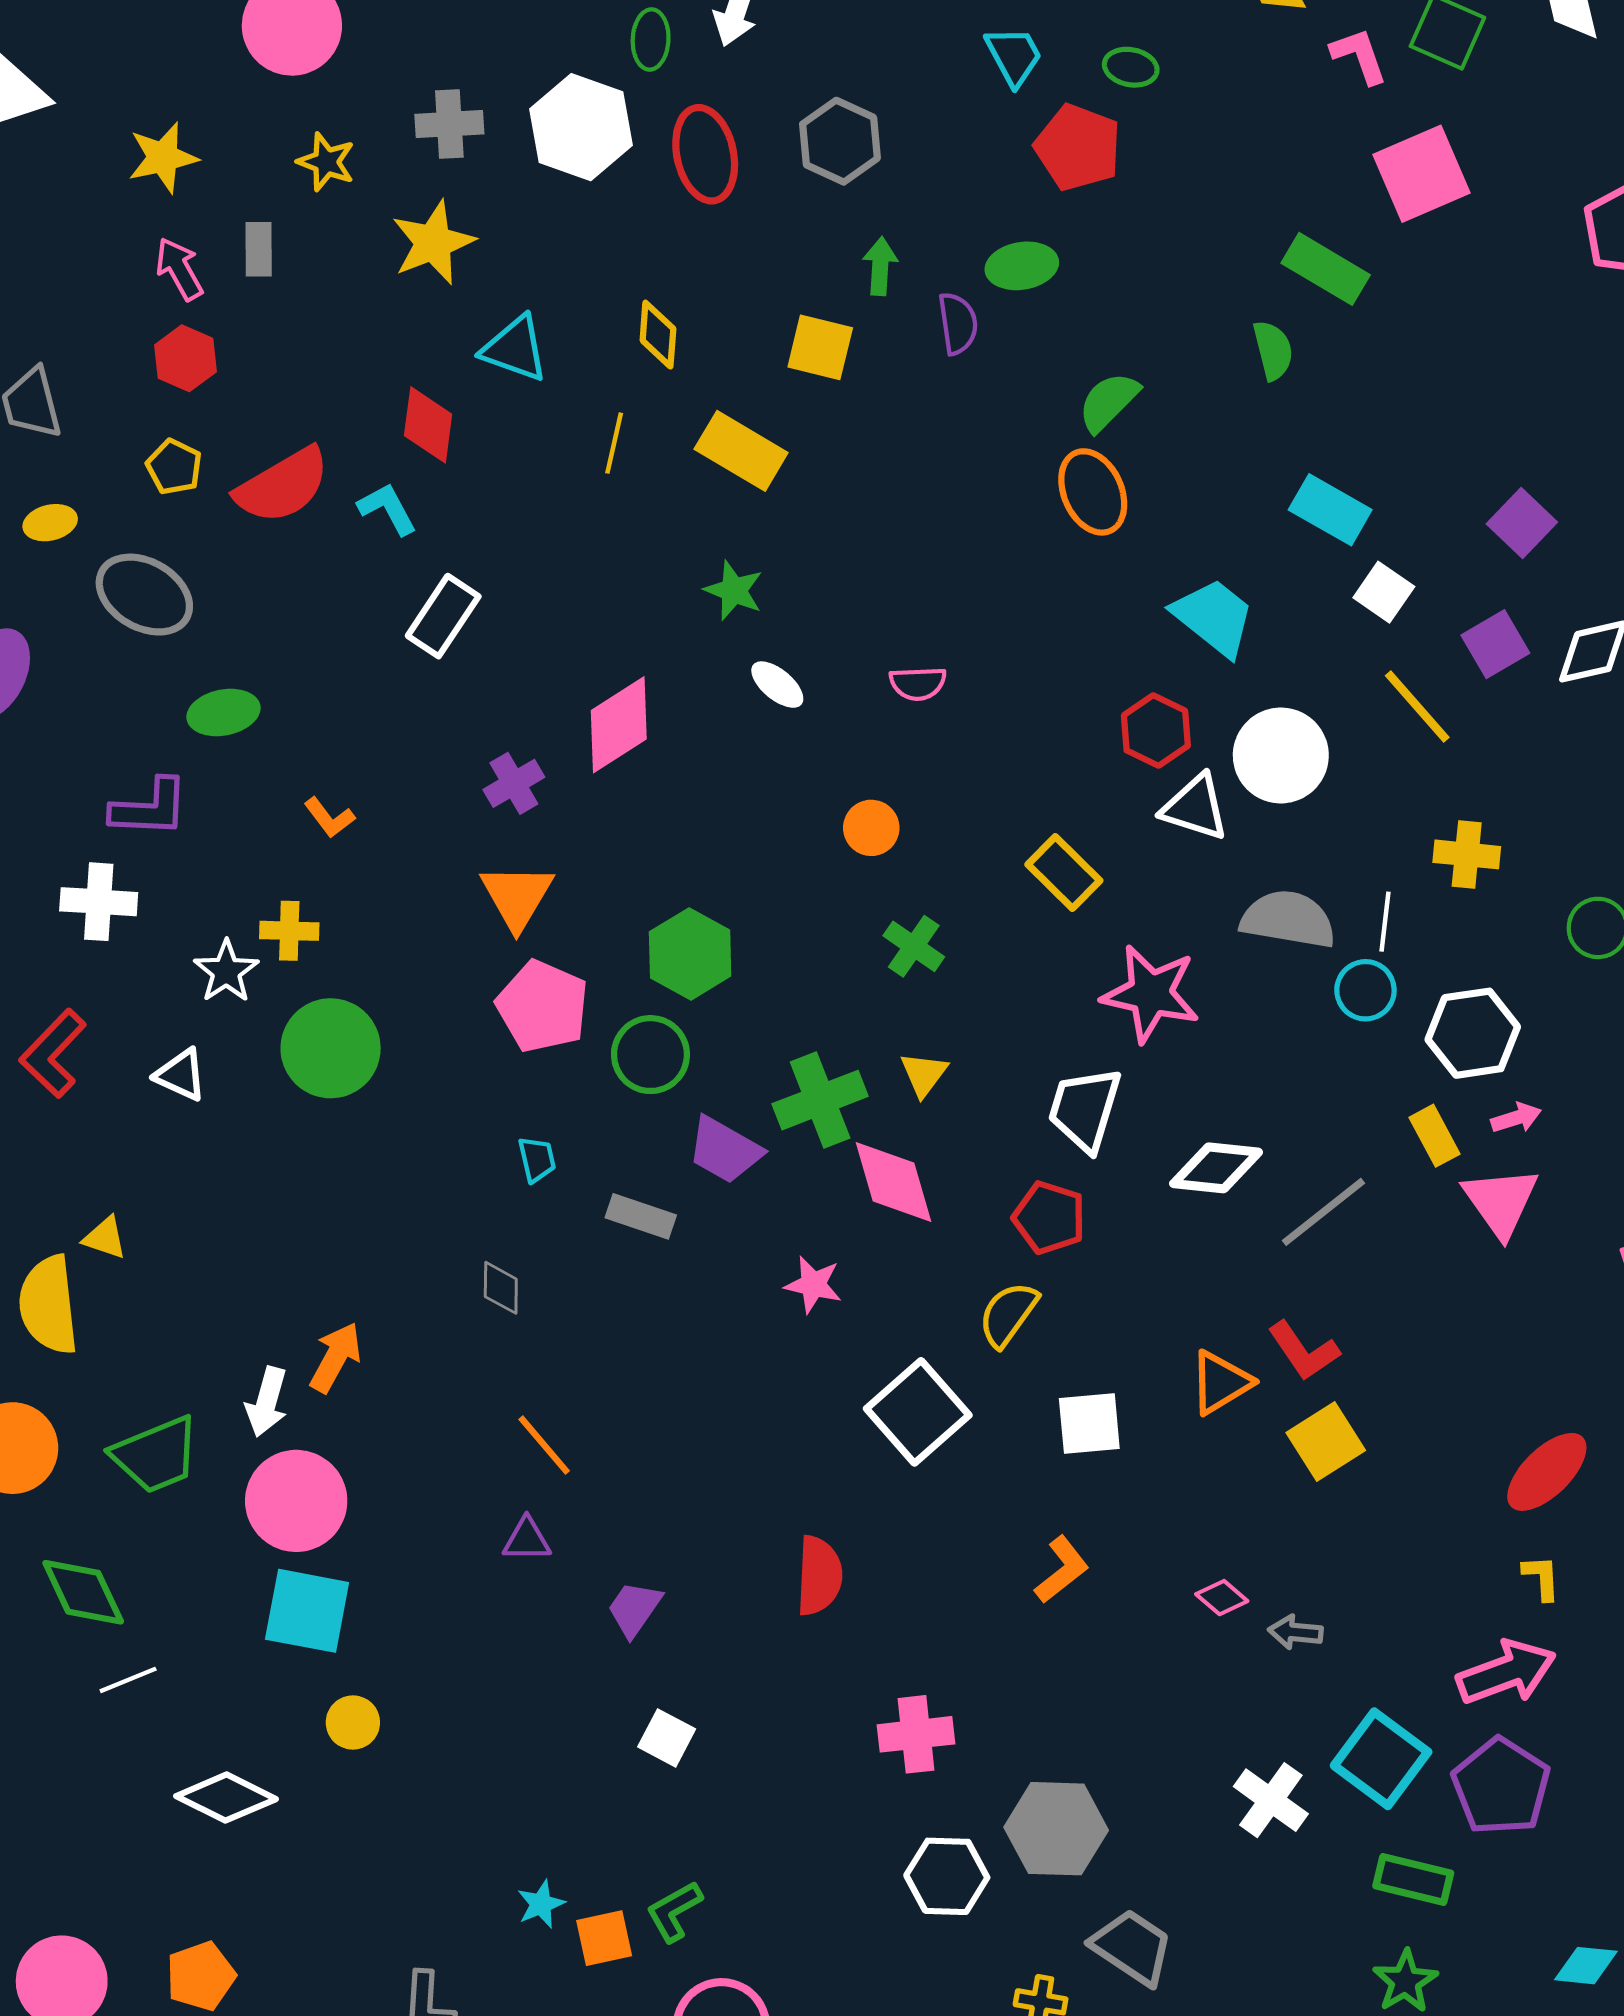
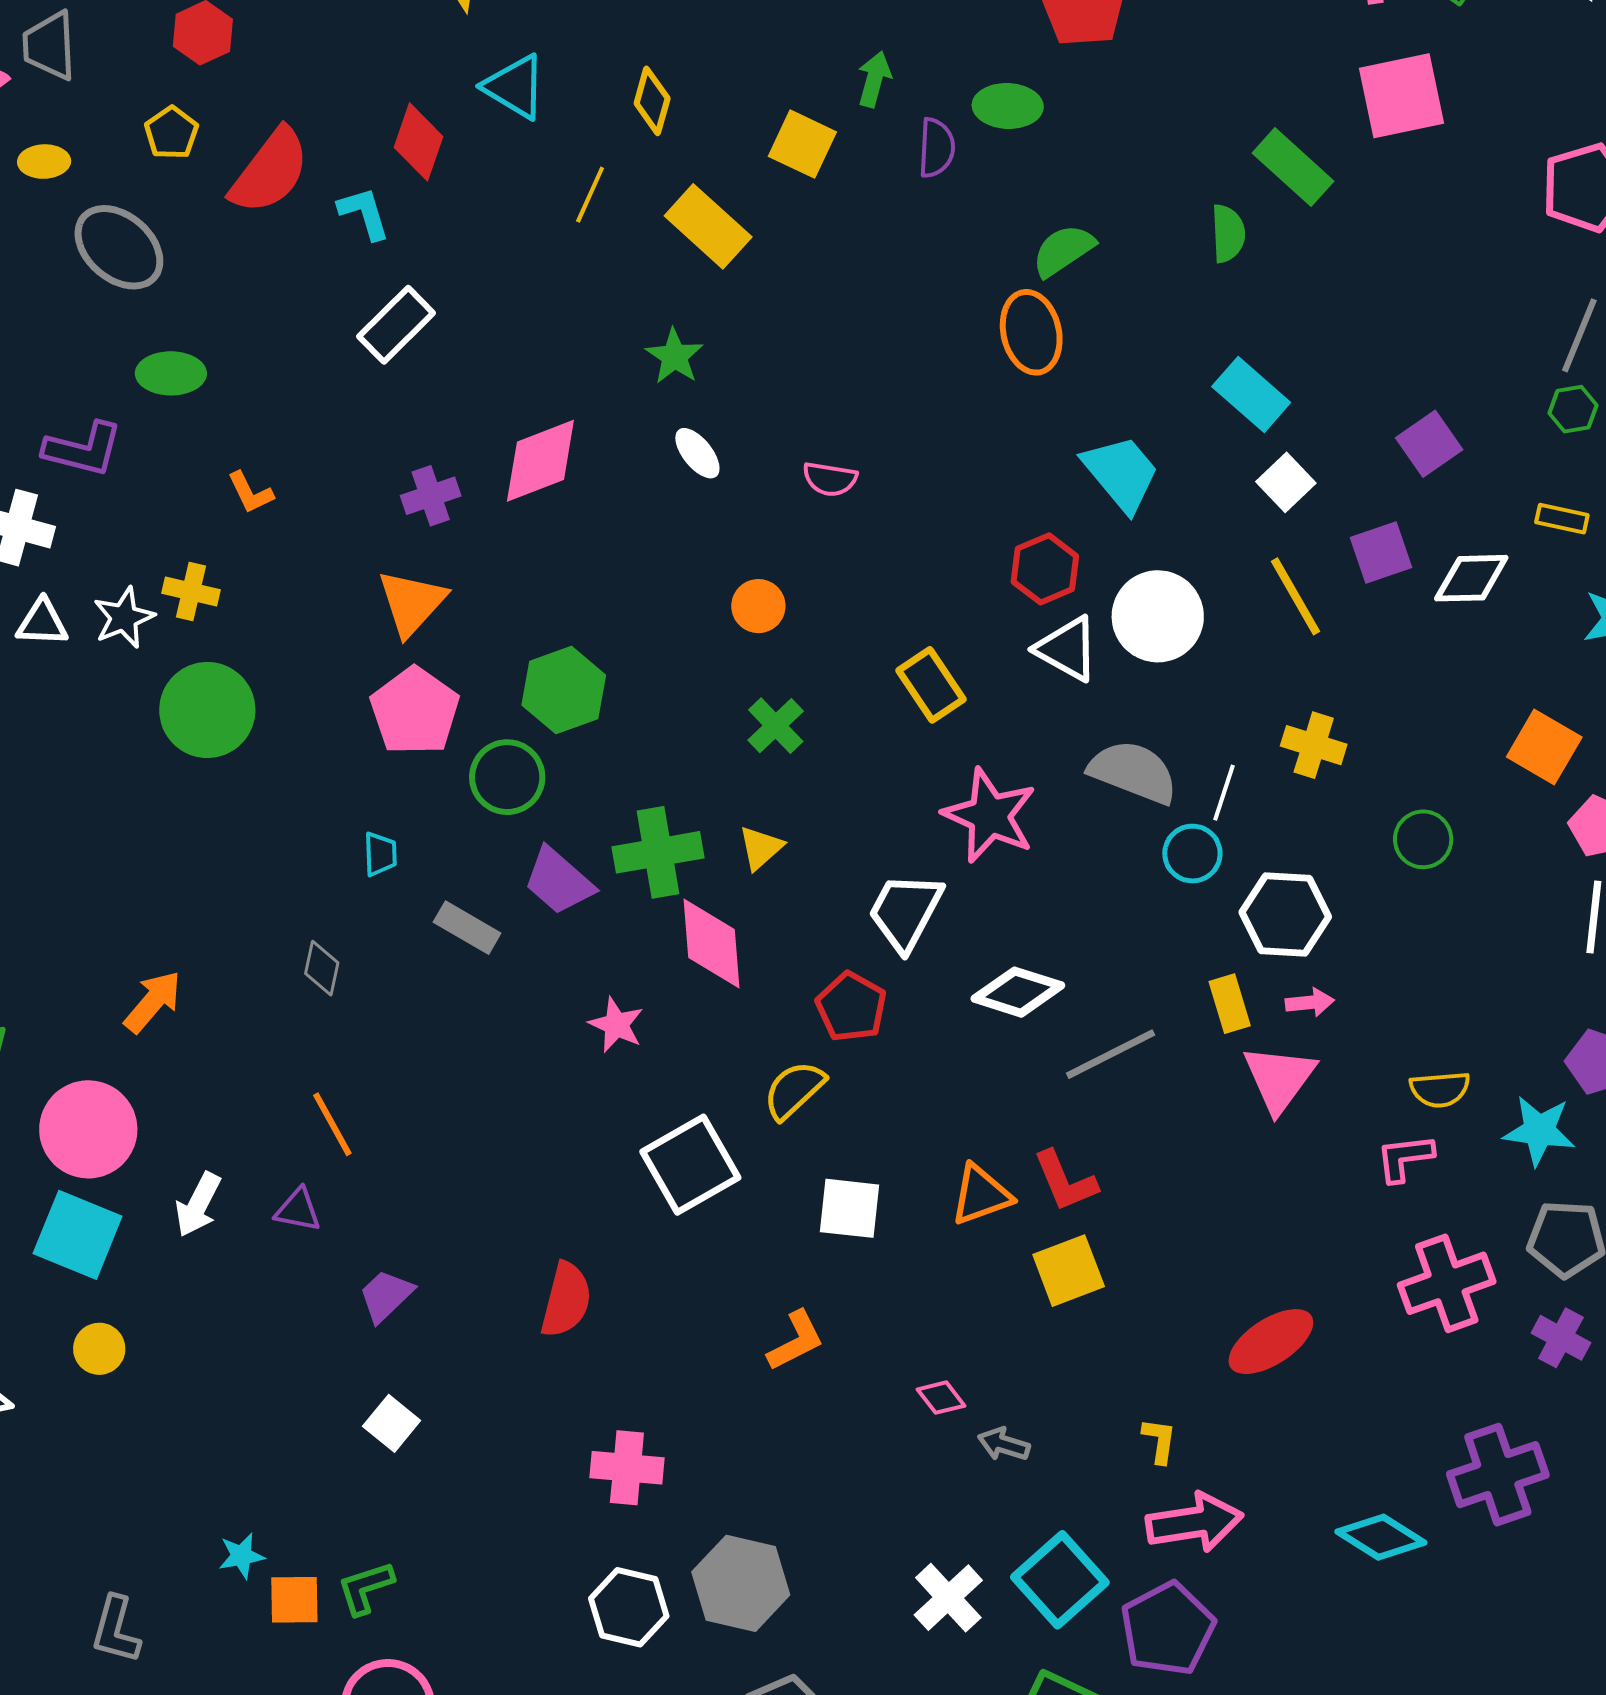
red semicircle: (283, 486) -> (270, 171), turned -34
white triangle: (181, 1075) -> (42, 623), moved, turned -34
white arrow: (267, 1402) -> (198, 1205), moved
yellow L-shape: (1541, 1578) -> (1159, 1441), moved

